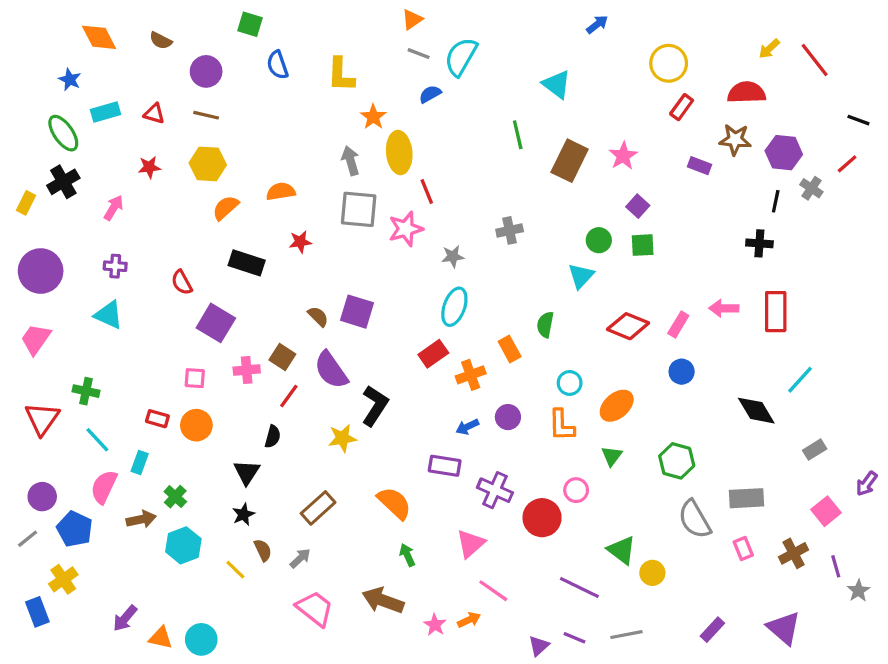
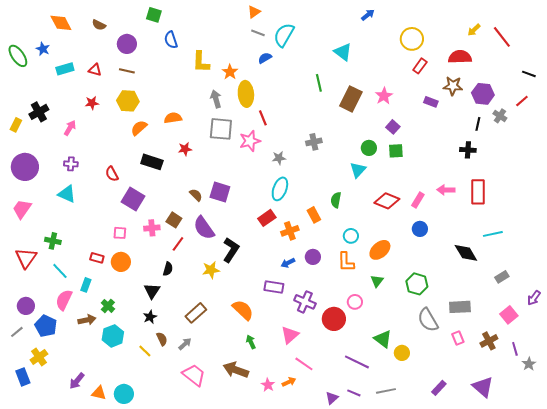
yellow L-shape: (341, 75) -> (201, 62), moved
green ellipse: (63, 133) -> (18, 56), moved
cyan line: (800, 380) -> (493, 234), turned 36

